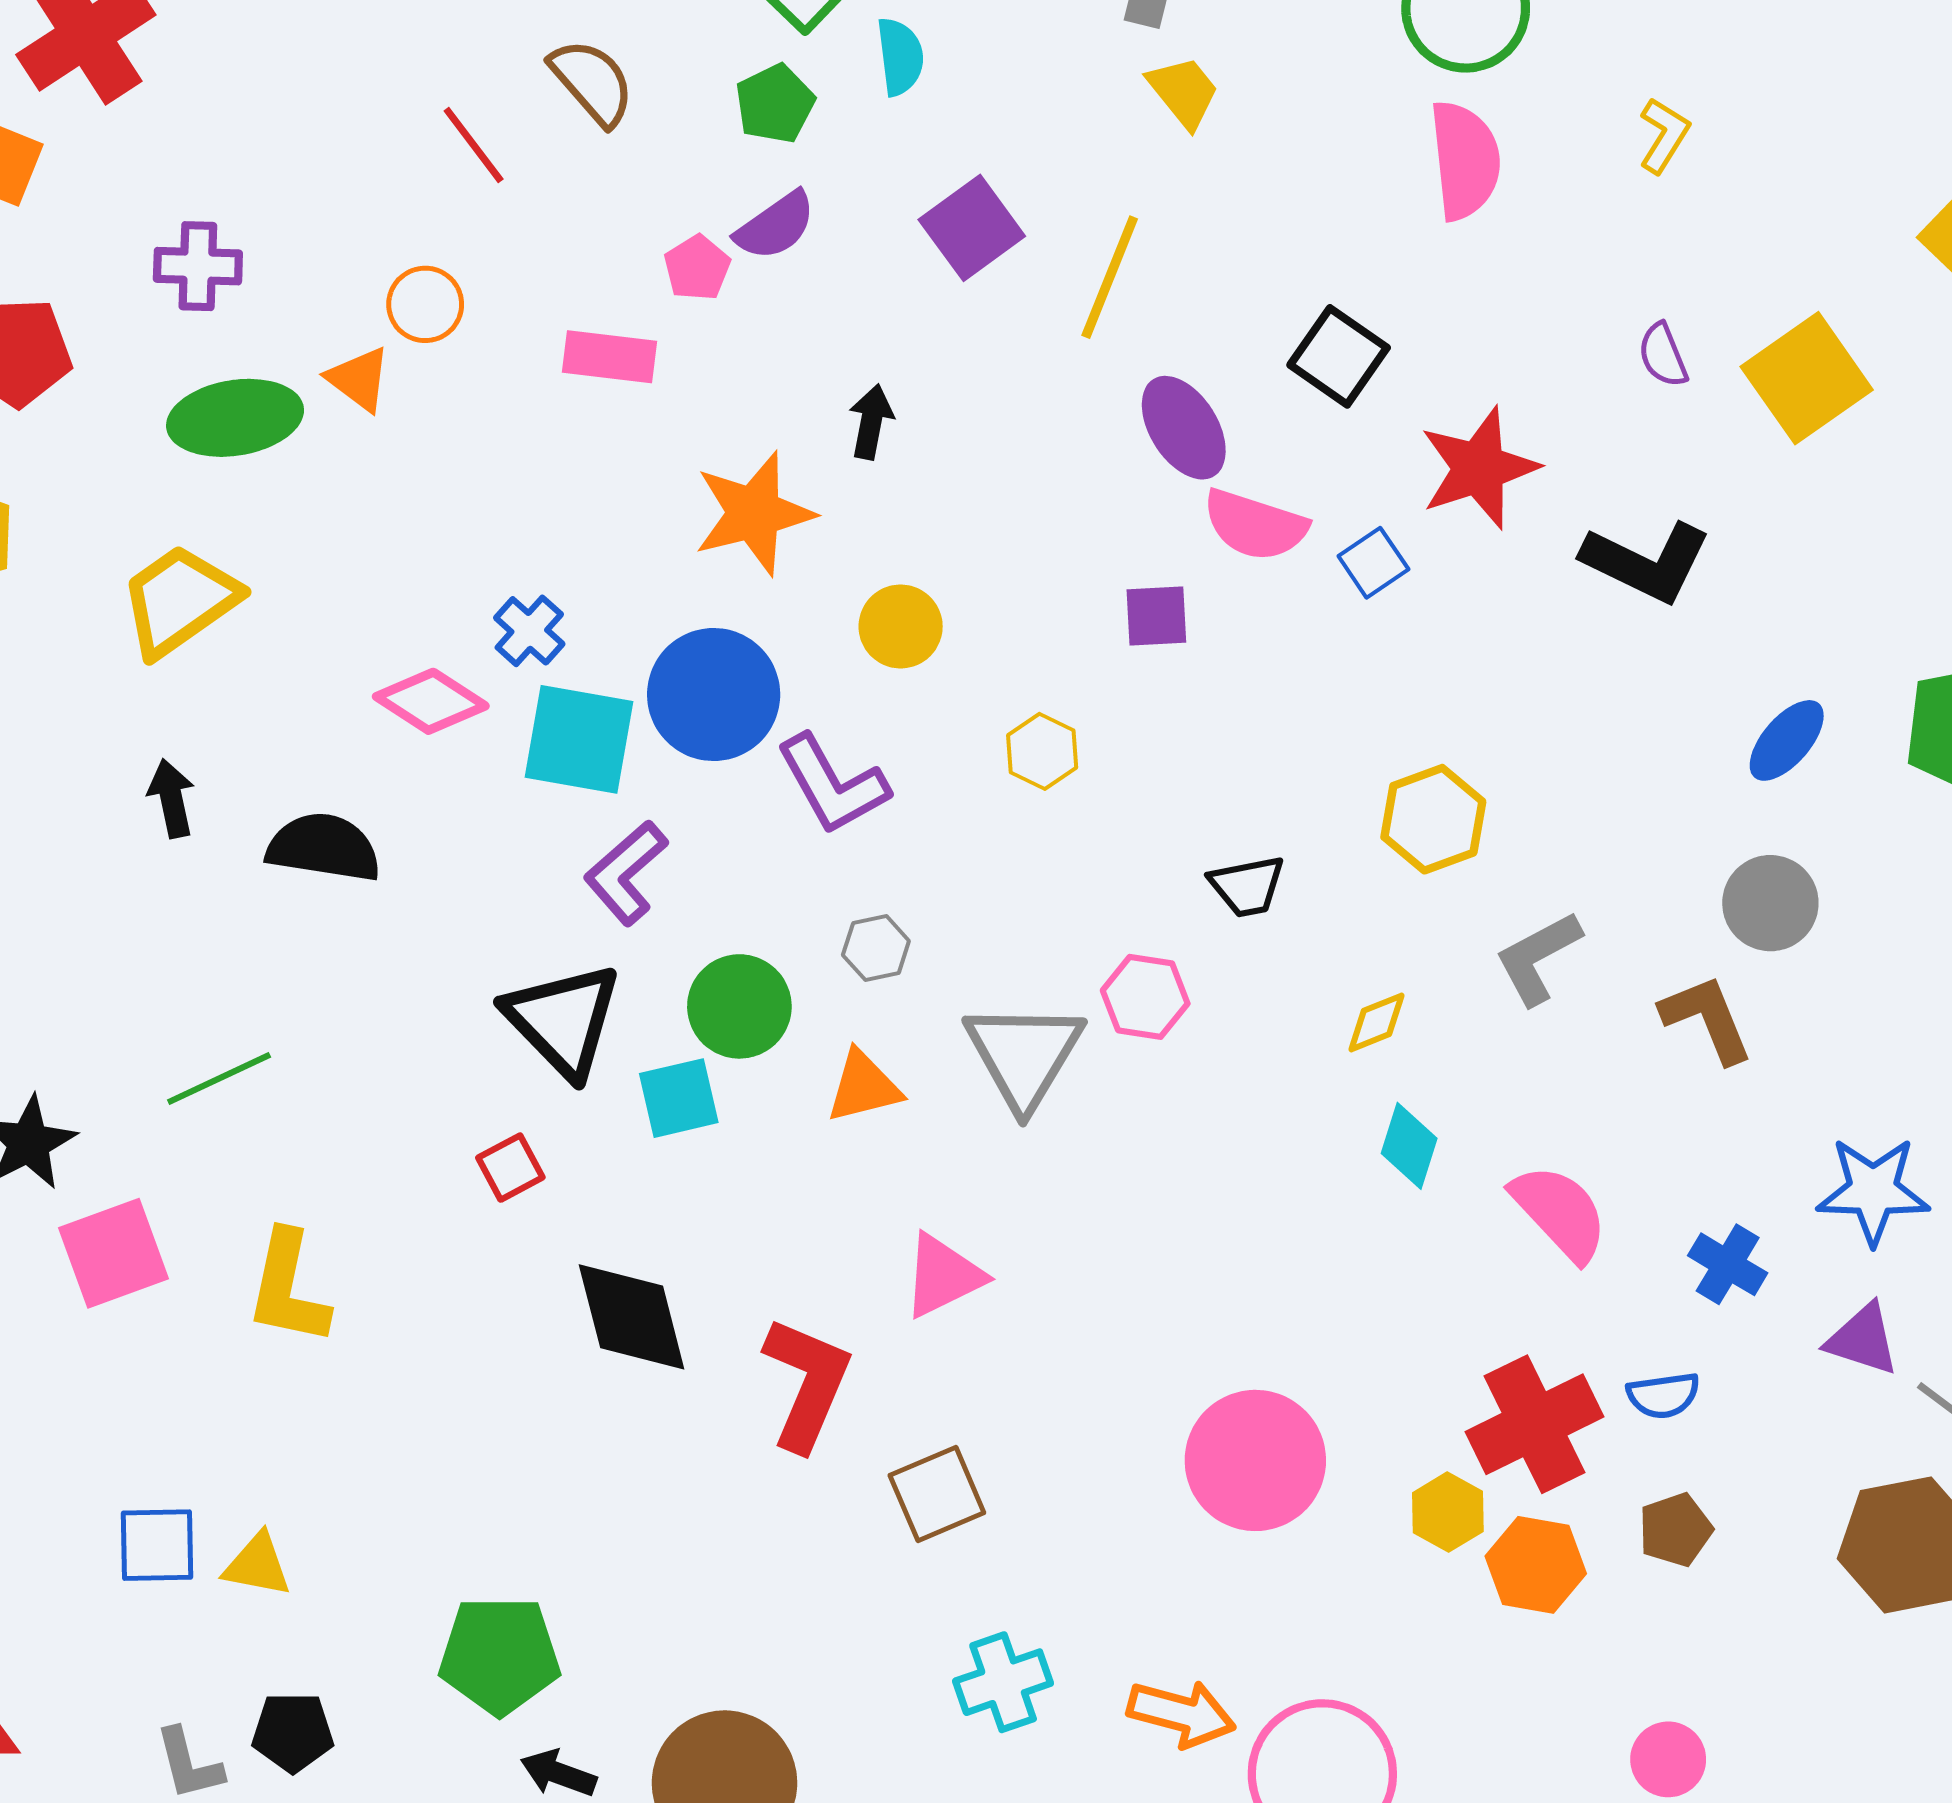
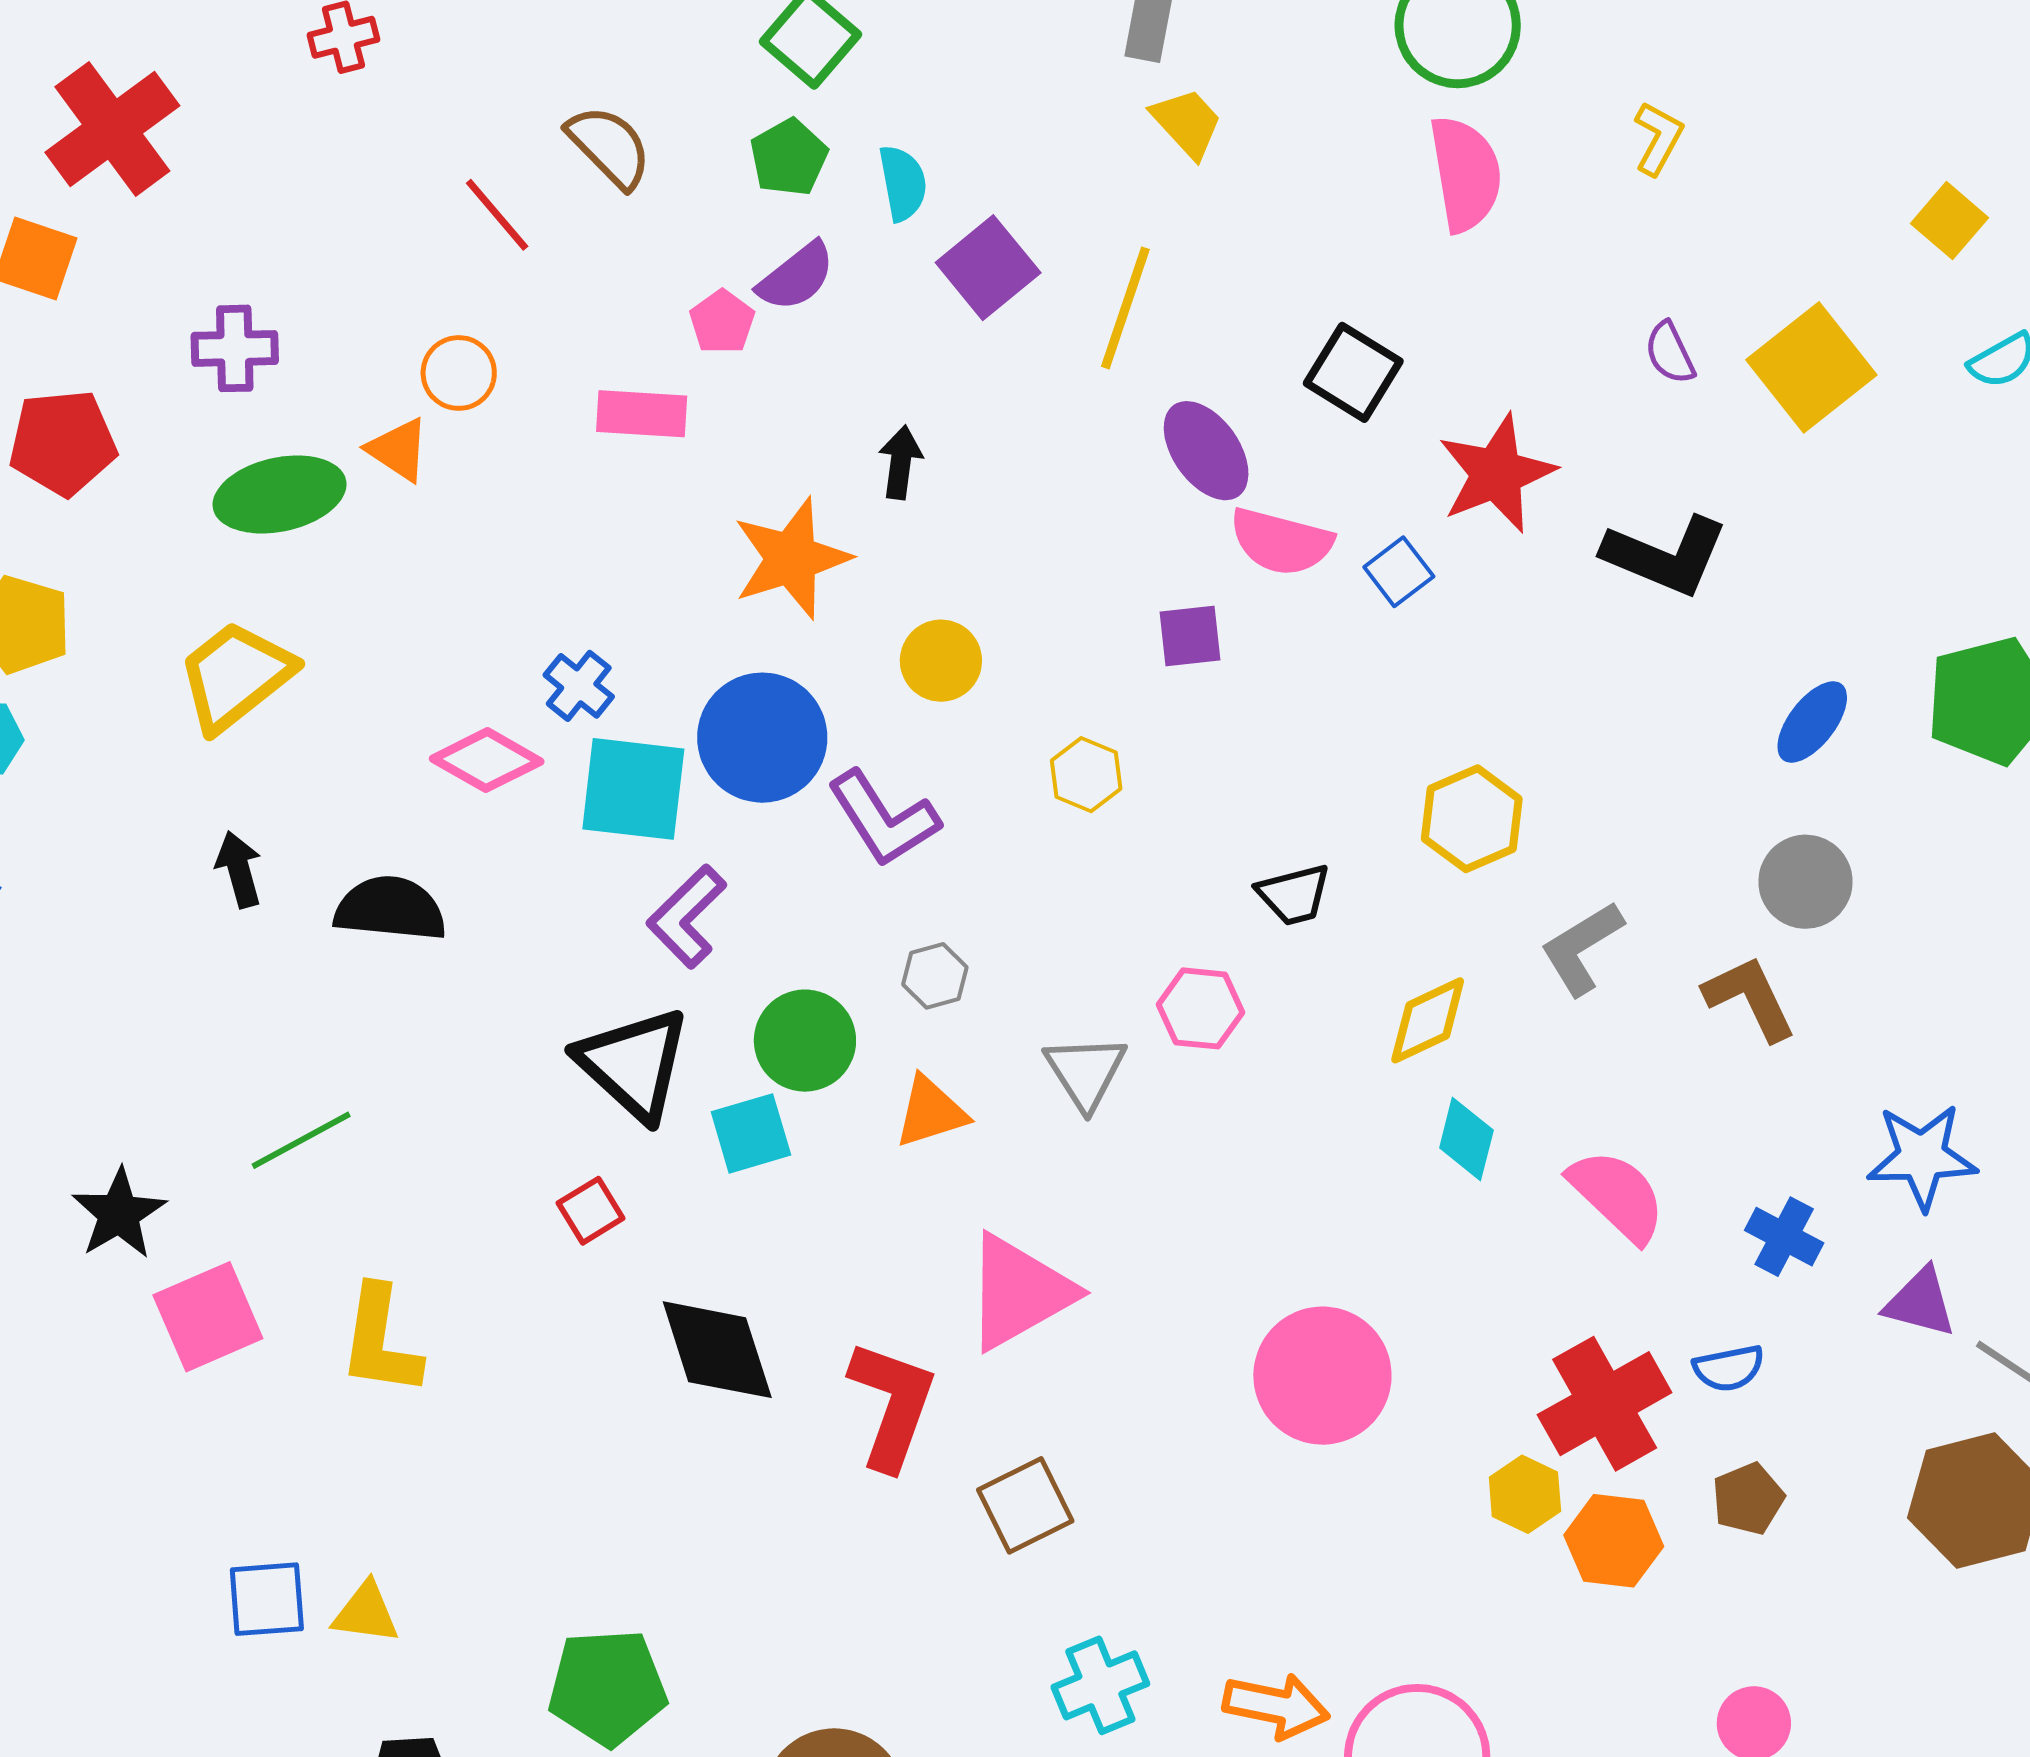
cyan semicircle: (900, 57) -> (903, 183), moved
yellow diamond: (1376, 1022) -> (1428, 1020), size x1.4
gray triangle: (1024, 1055) -> (1086, 1072), size x0.7
pink triangle: (943, 1276) -> (1019, 1292), size x1.4
pink circle: (1255, 1460) -> (1322, 1376), moved

